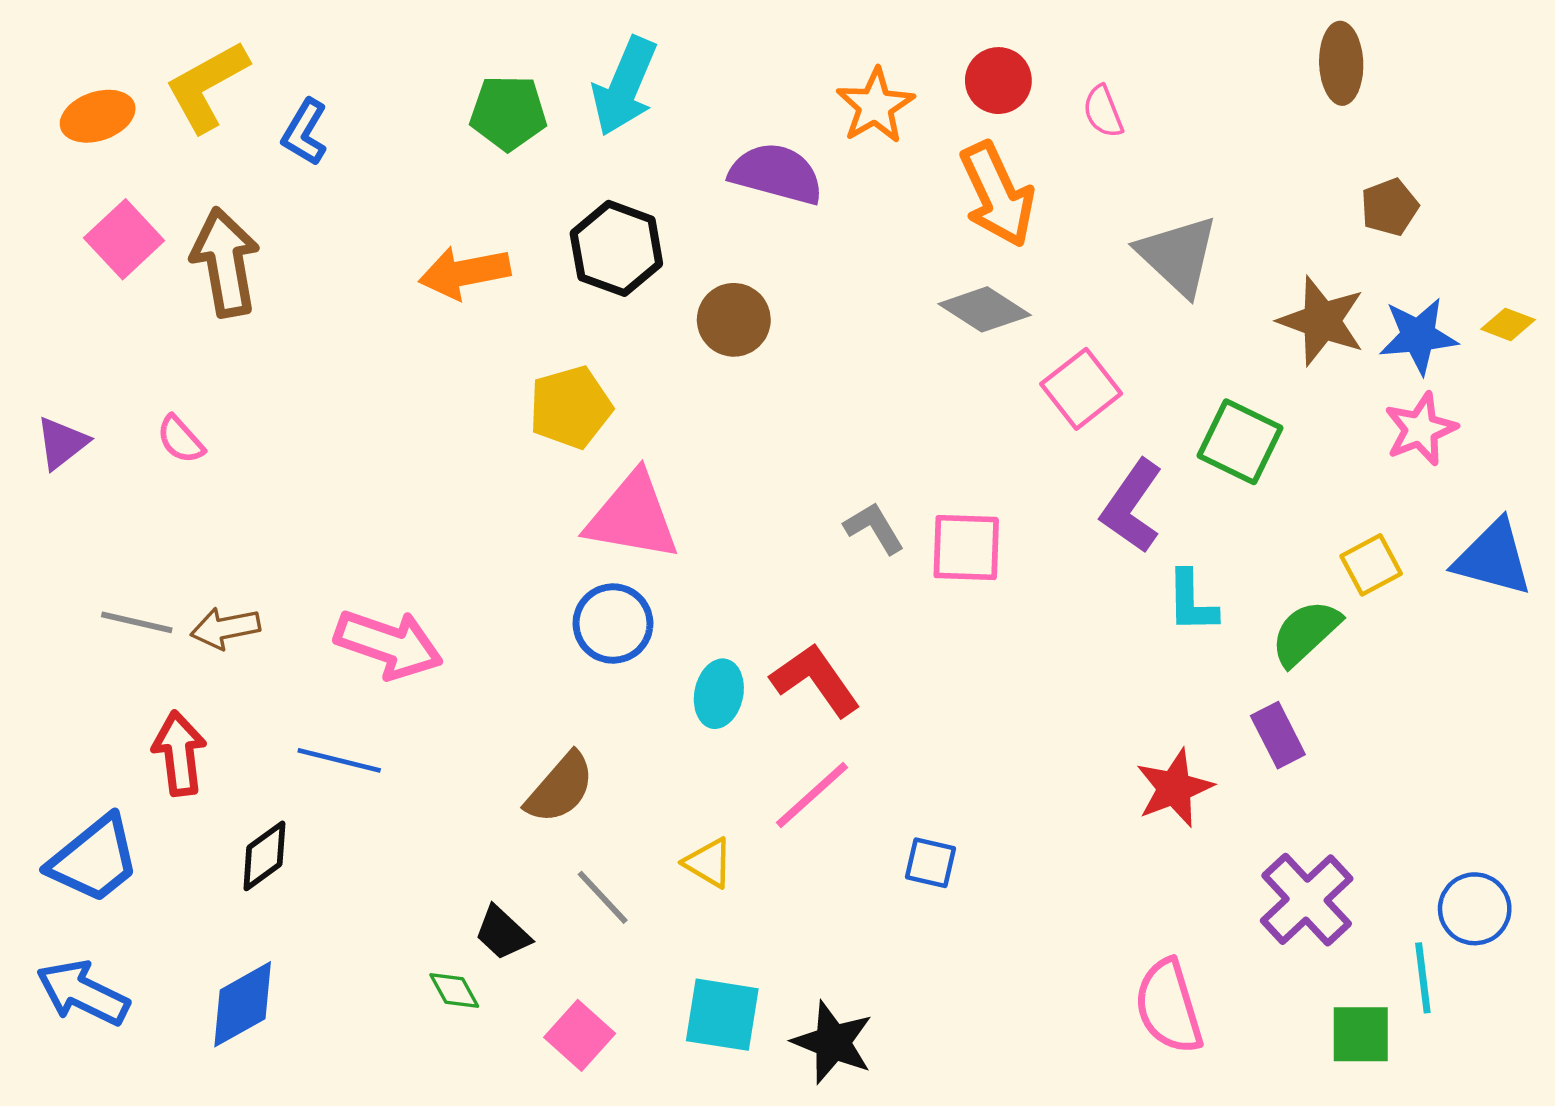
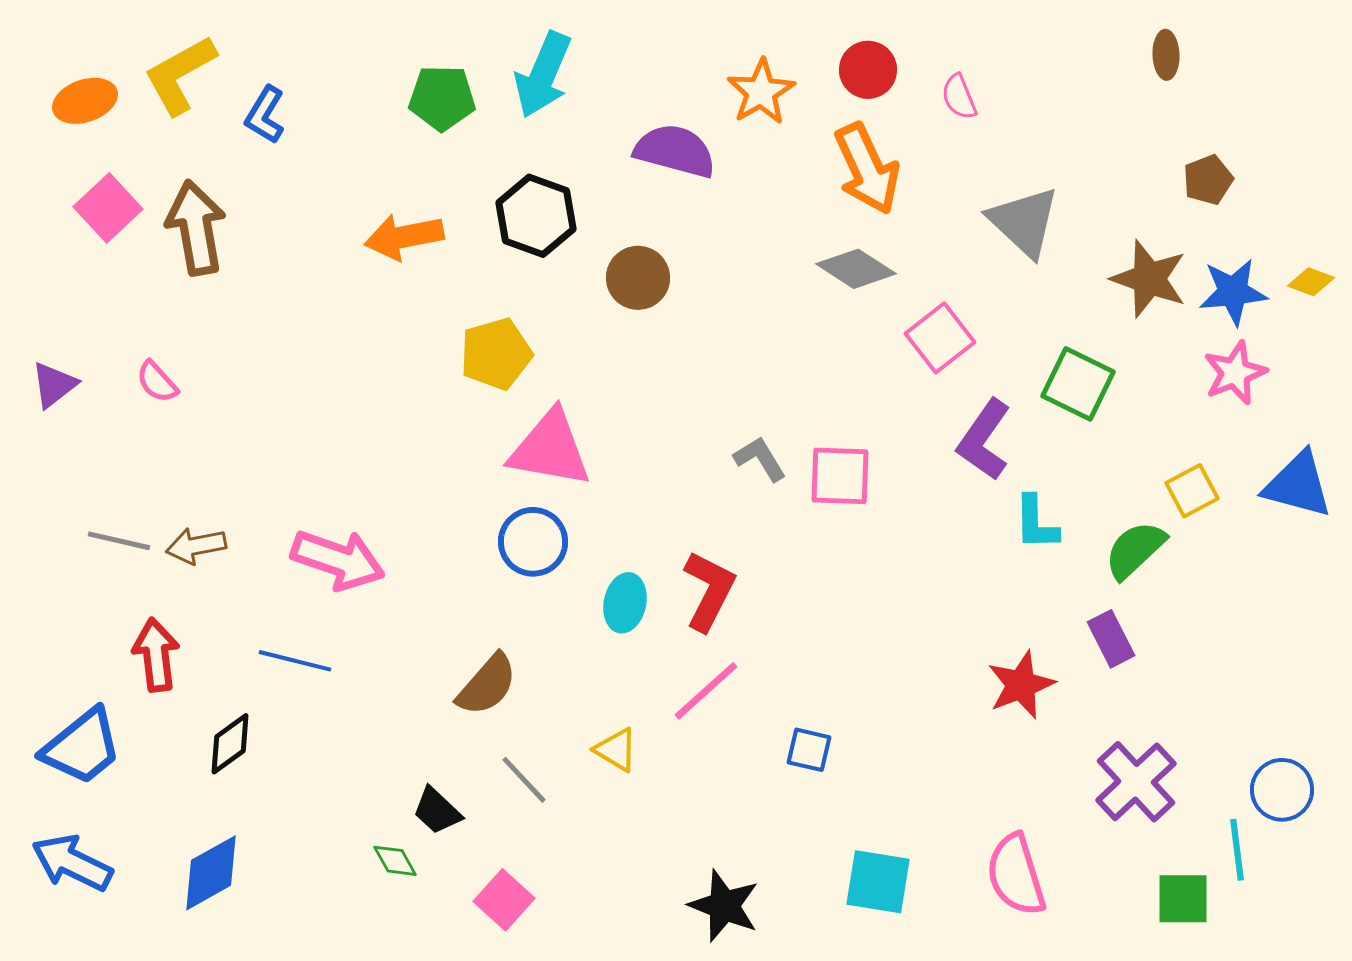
brown ellipse: (1341, 63) -> (1166, 55), size x0.7
red L-shape: (815, 680) -> (709, 591), turned 62
cyan square: (722, 1015) -> (878, 882), moved

